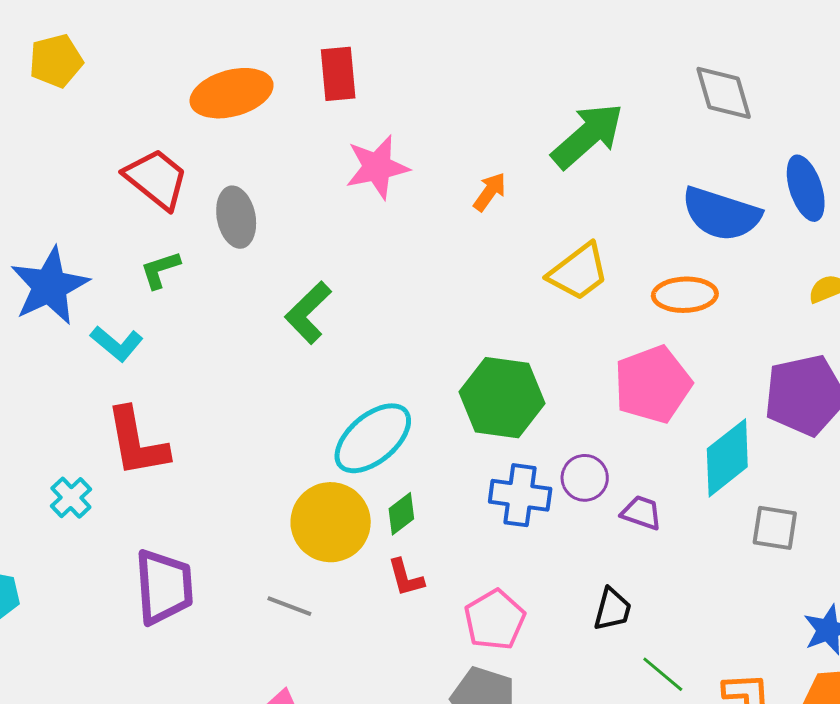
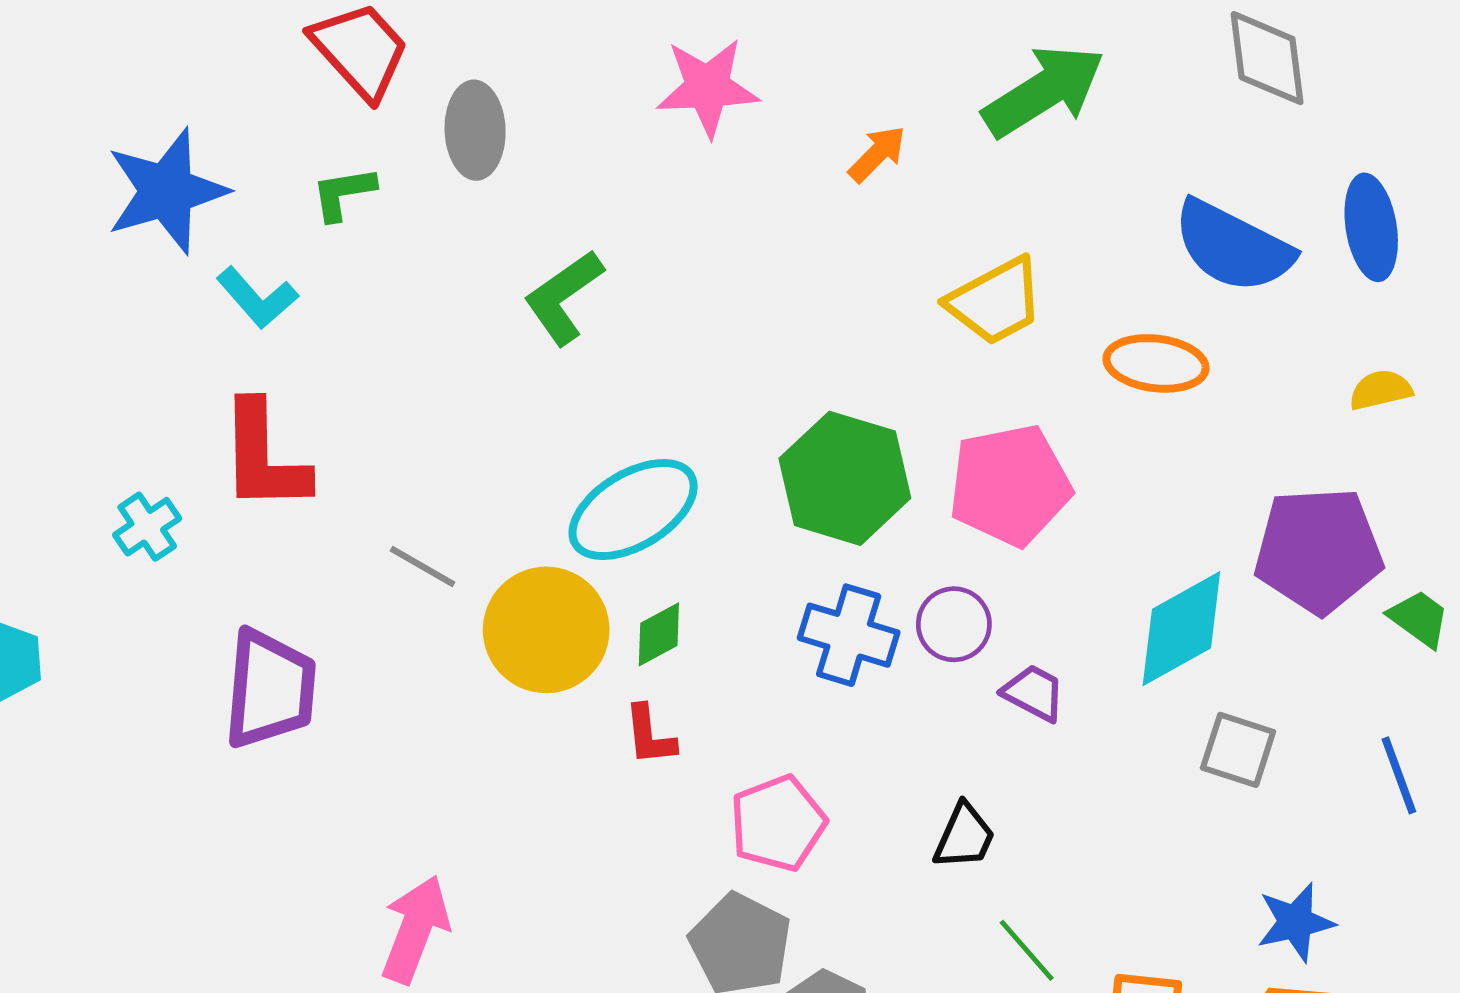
pink pentagon: (653, 384) -> (1010, 485), moved
gray line: (289, 606) -> (422, 566), moved

